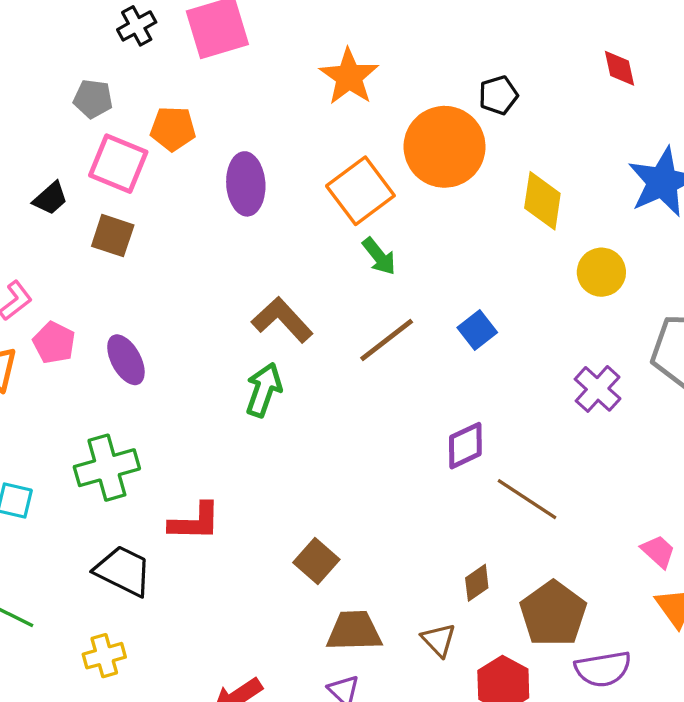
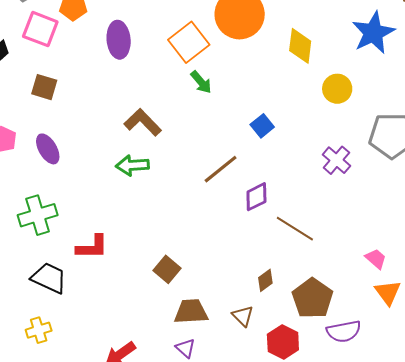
brown square: (113, 236) -> (44, 87), moved
brown line: (387, 340) -> (221, 169), moved
green arrow: (264, 390) -> (132, 165), turned -112

